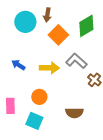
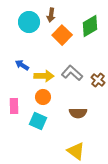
gray L-shape: (76, 61) -> (72, 73), moved
yellow arrow: (49, 68) -> (44, 76), moved

